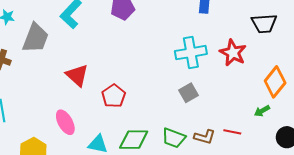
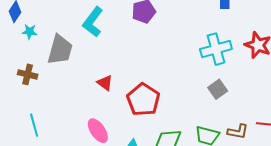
red triangle: (77, 75) -> (105, 83), size x0.7
red pentagon: (114, 96) -> (143, 100), size x1.4

